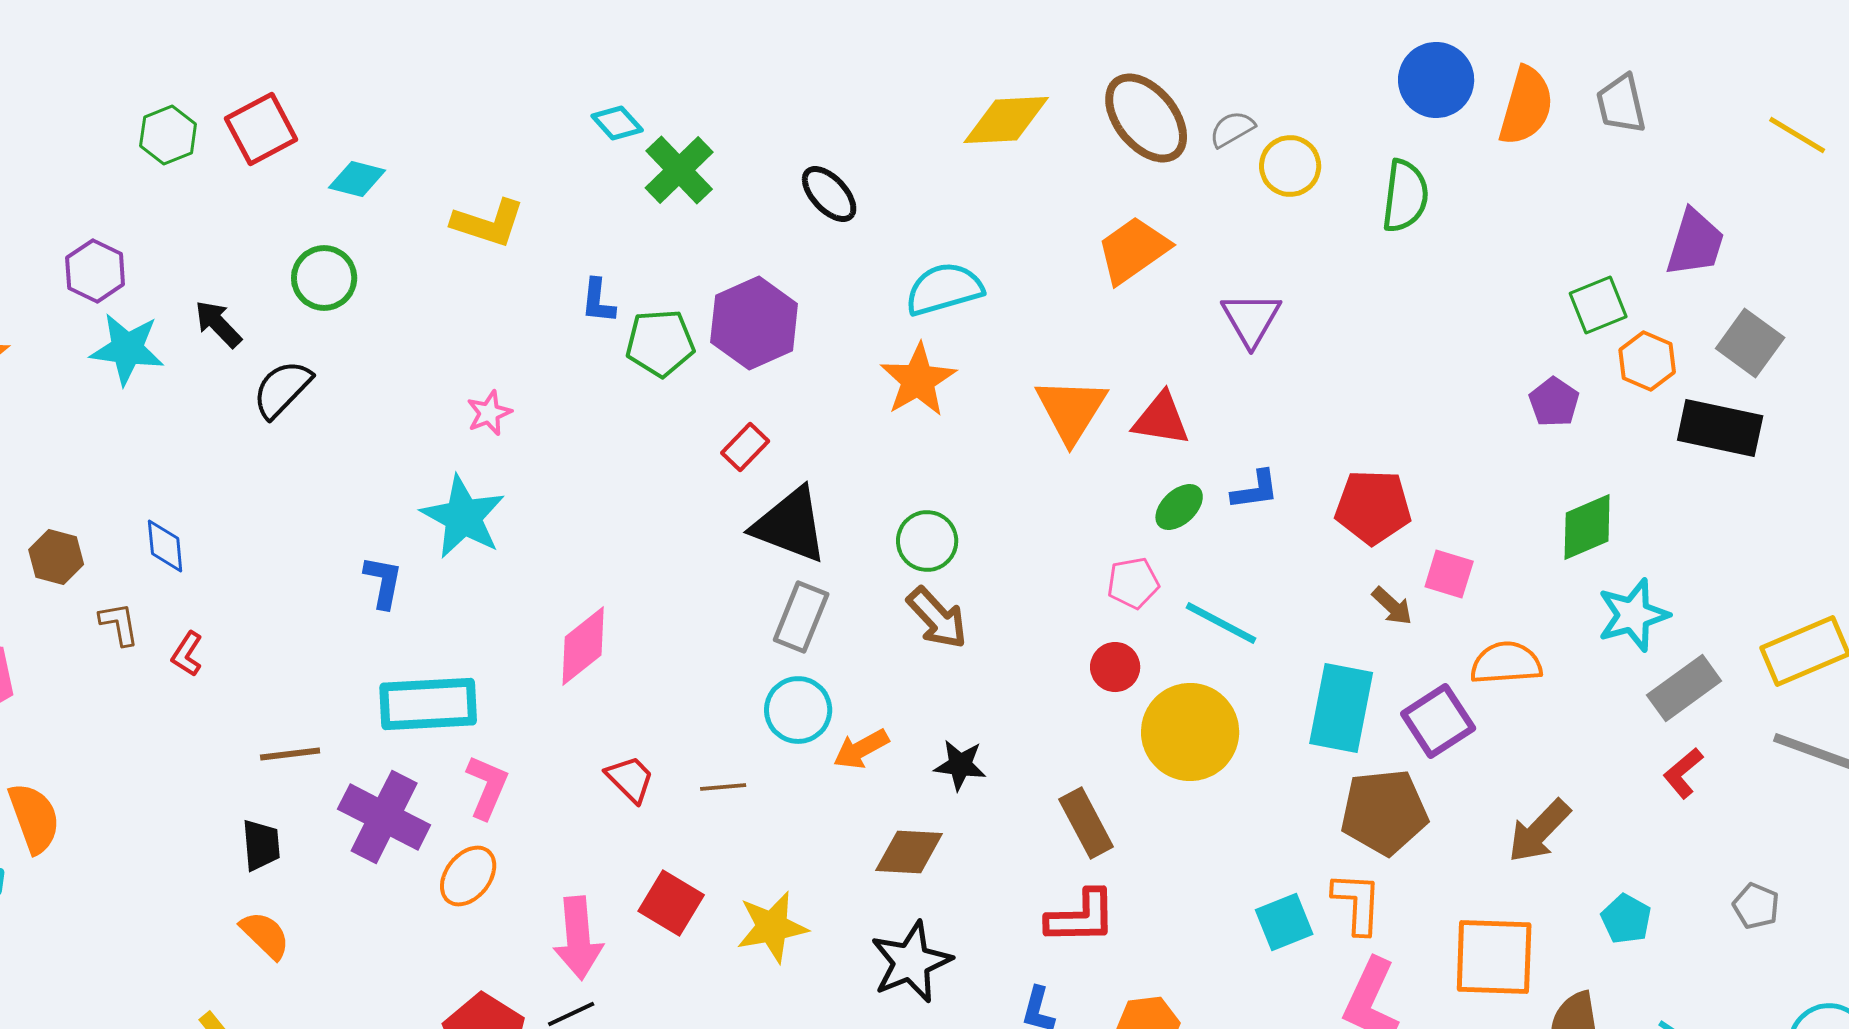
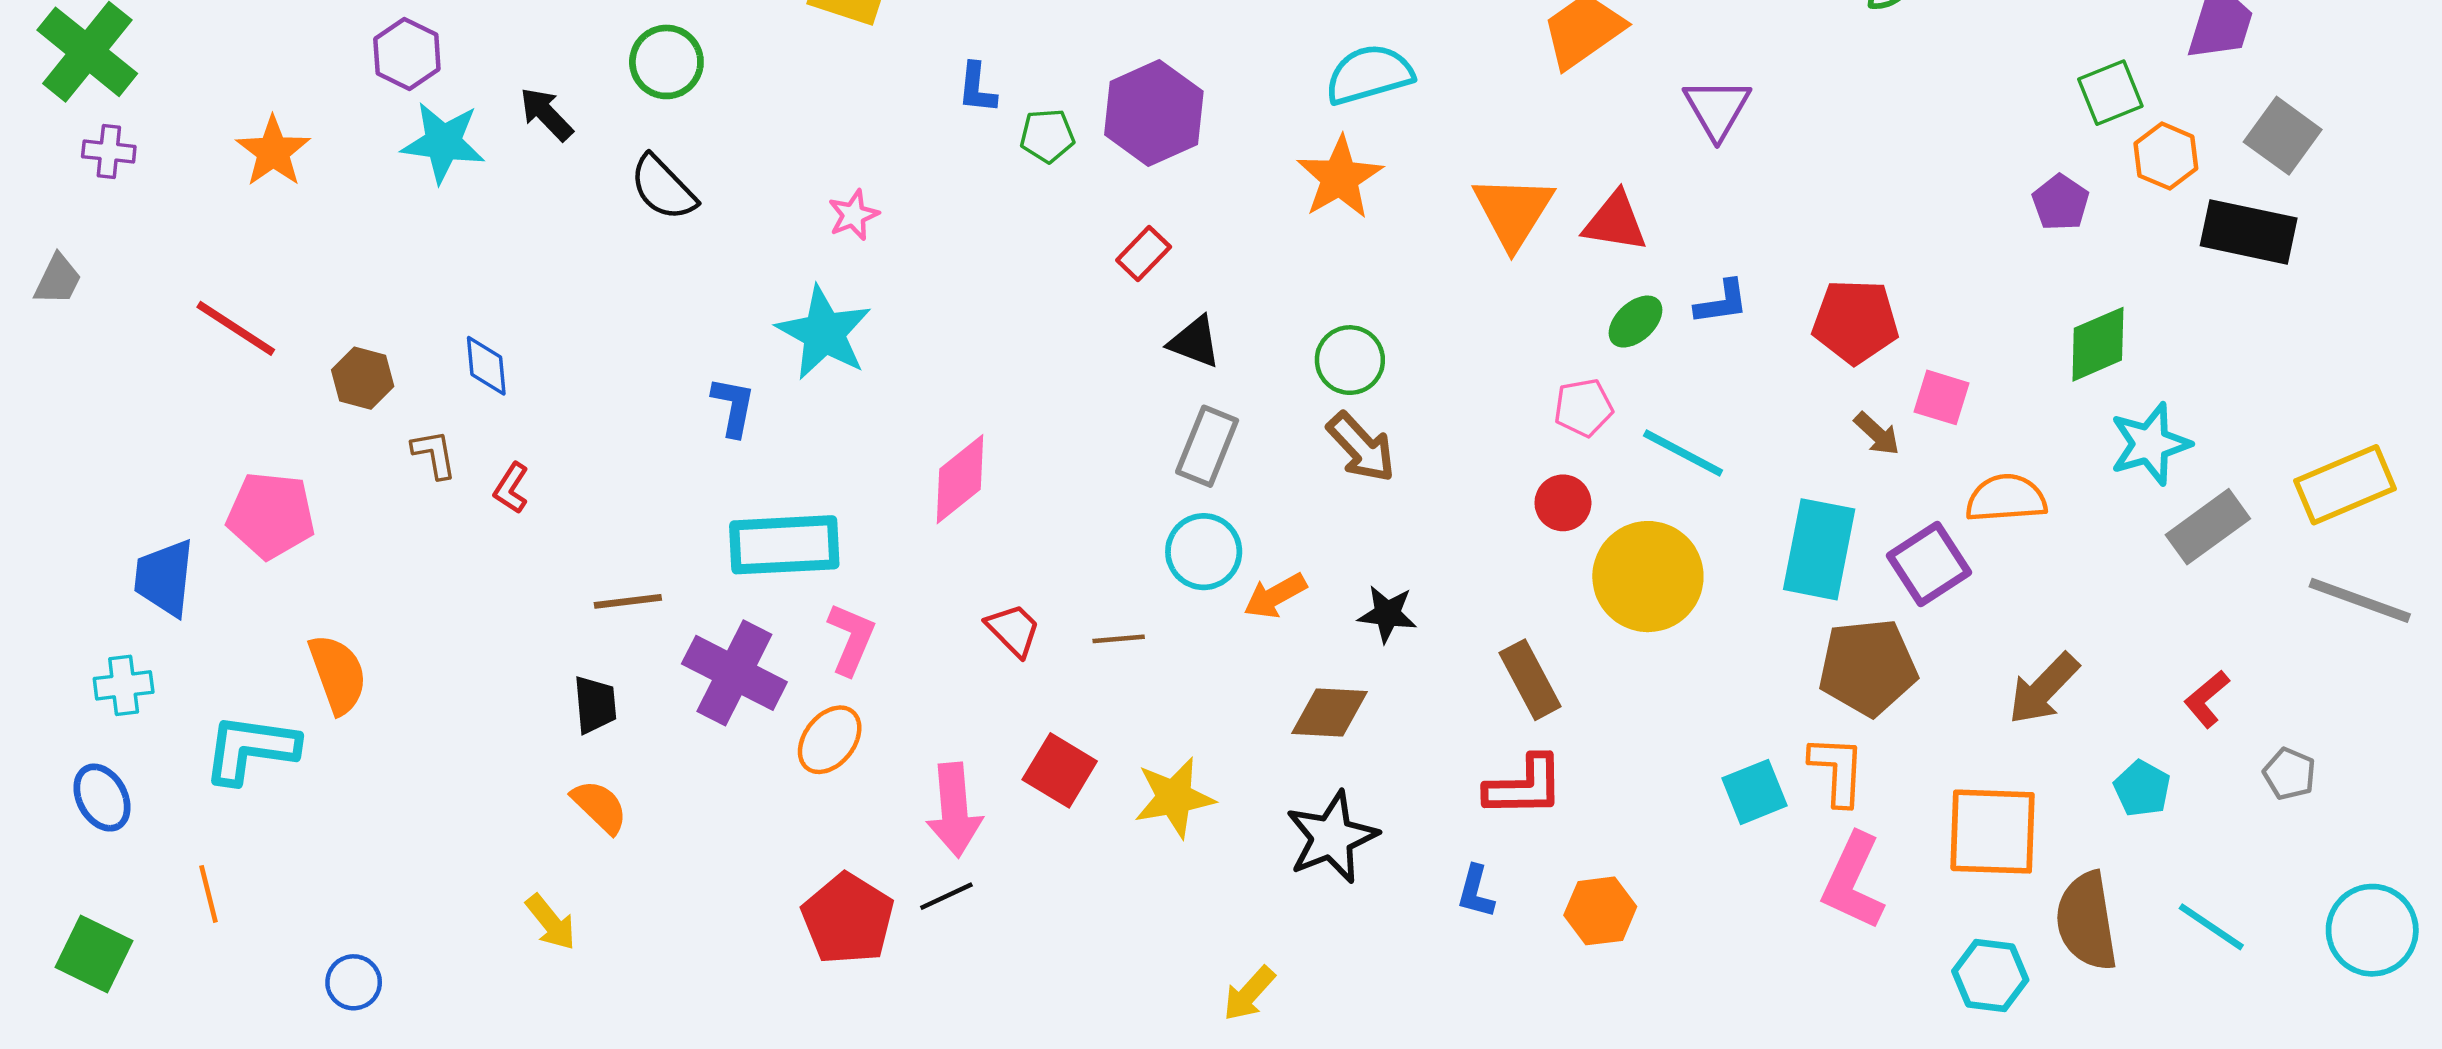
green pentagon: (660, 343) -> (1047, 136), size x0.7
black semicircle: (282, 389) -> (663, 188), moved, turned -88
black triangle: (790, 525) -> (1195, 342), size x0.6
red L-shape: (1683, 773) -> (2207, 699), moved

